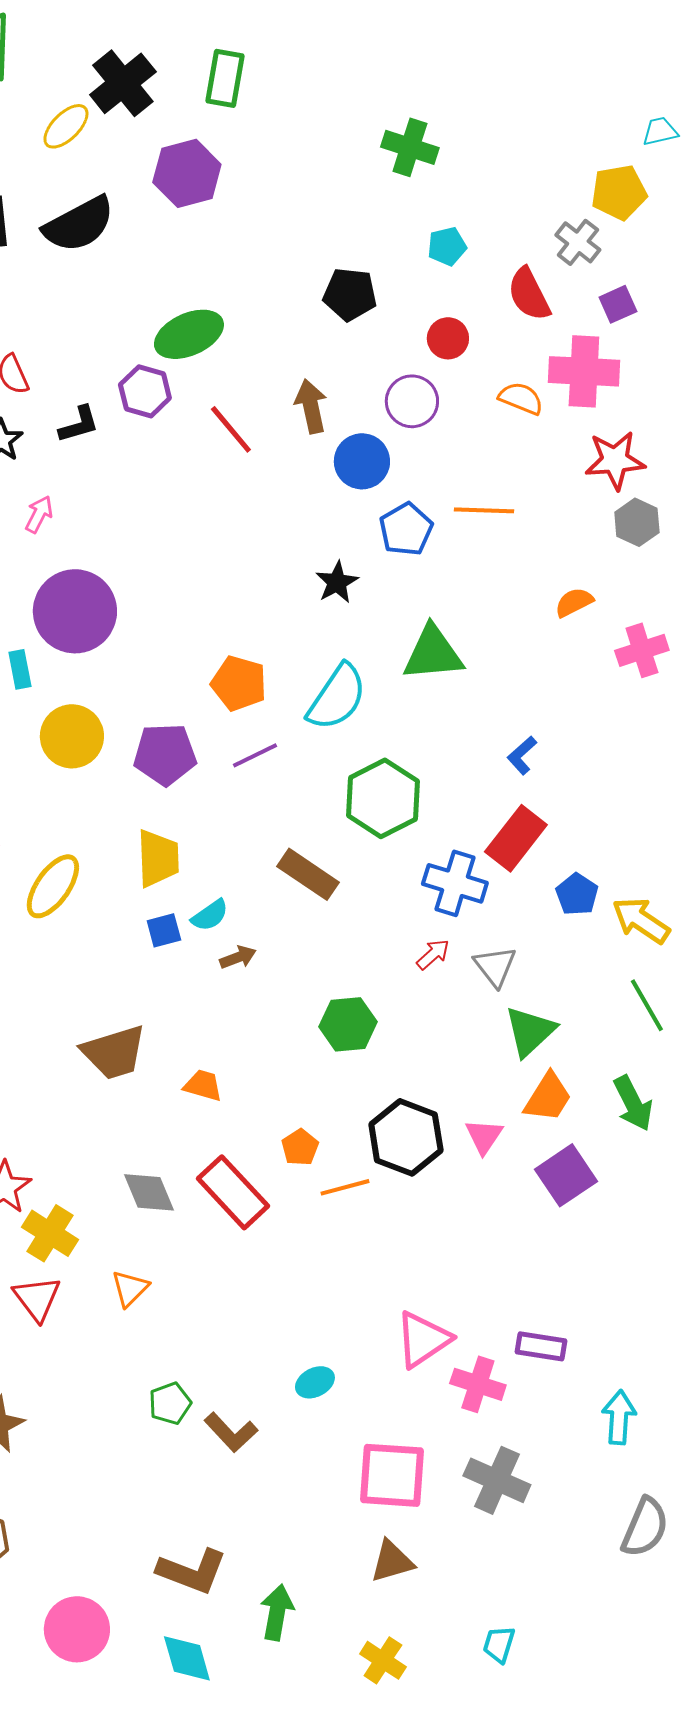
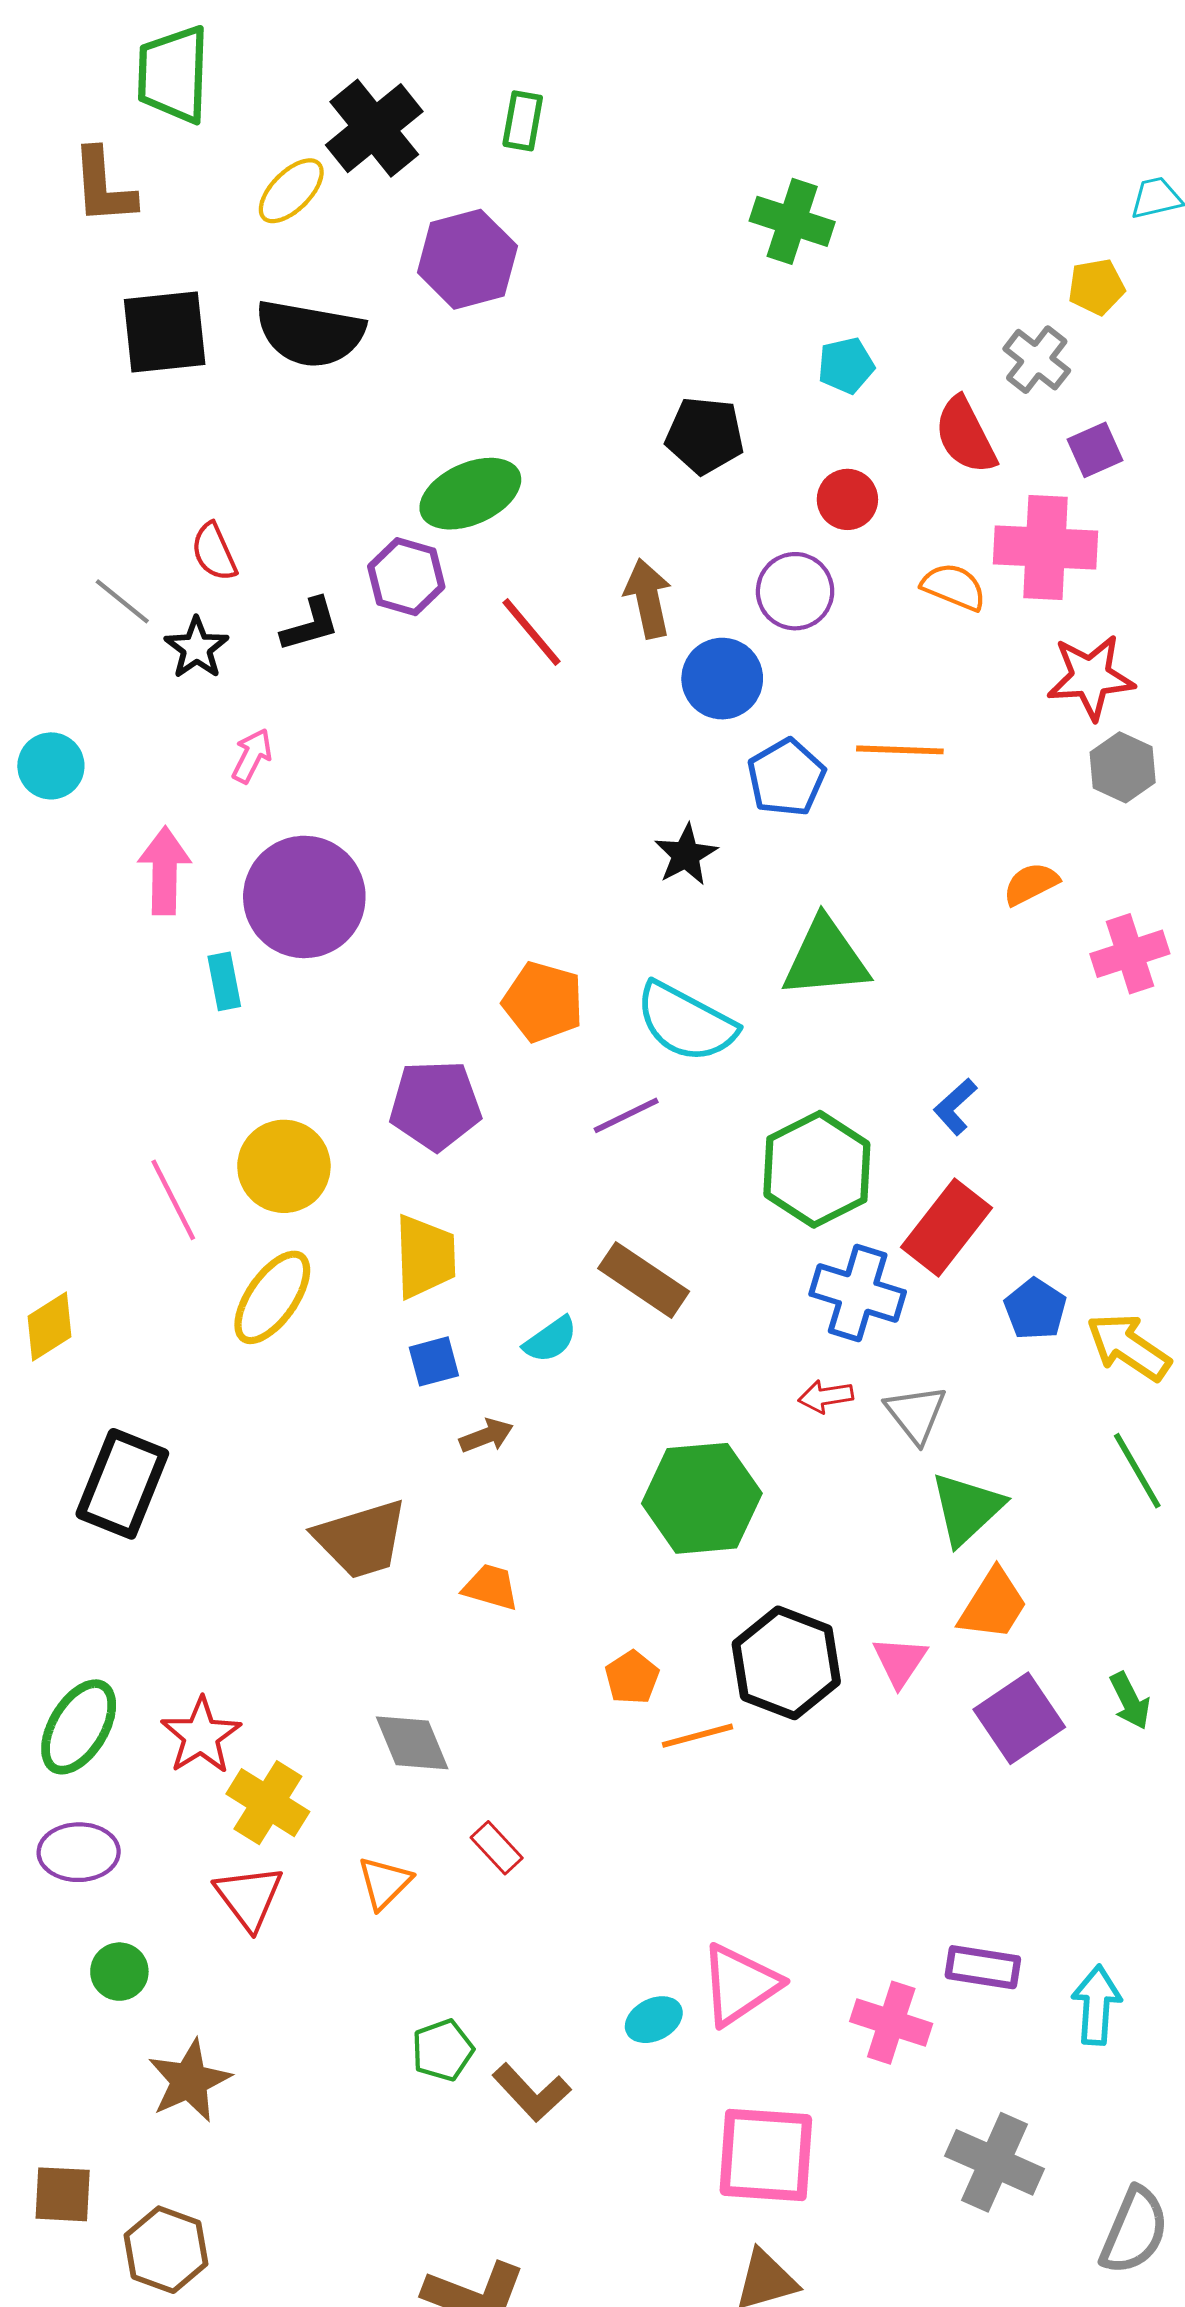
green rectangle: (225, 78) -> (523, 121), size x0.7
yellow pentagon: (619, 192) -> (1096, 287), size x0.7
black semicircle: (79, 224) -> (310, 333), turned 38
cyan semicircle: (337, 697) -> (686, 1022), turned 84
yellow circle: (72, 736) -> (284, 1166), moved
purple line: (255, 755) -> (626, 1115), moved
green hexagon: (383, 798) -> (817, 1169), moved
cyan semicircle: (210, 915) -> (550, 1340), moved
red arrow: (433, 954) -> (826, 1396), turned -147
brown arrow: (238, 957) -> (486, 1436), moved
green hexagon: (348, 1024) -> (702, 1498), size x1.4
green arrow: (633, 1103) -> (1130, 1701), moved, size x0.7
red rectangle: (233, 1192) -> (497, 1848), moved, size x0.5
pink triangle: (423, 1339) -> (740, 1985), moved
cyan arrow: (619, 1417) -> (1096, 2005), moved
gray cross: (497, 1480) -> (995, 2162), moved

